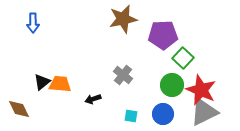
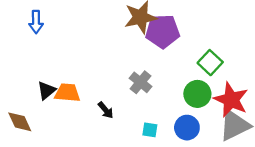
purple pentagon: (163, 35) -> (163, 31), moved
black arrow: (93, 99) -> (106, 110), turned -112

